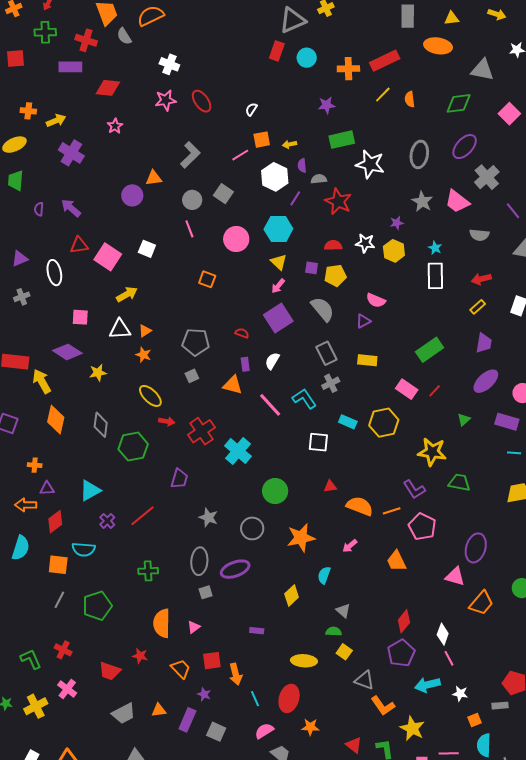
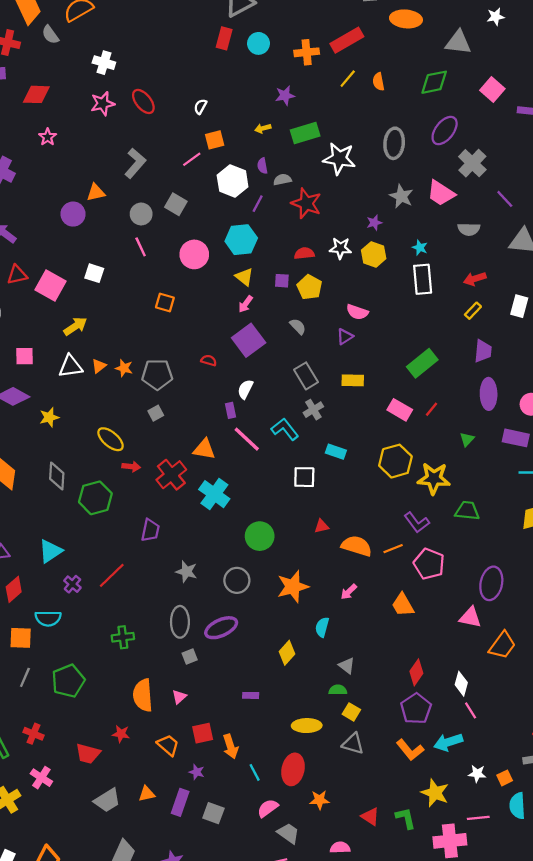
yellow arrow: (290, 144) -> (263, 128), moved
yellow pentagon: (335, 275) -> (309, 287), turned -30
gray semicircle: (323, 309) -> (298, 326), size x0.6
orange star: (143, 355) -> (124, 368), moved
purple rectangle: (245, 364) -> (231, 410), moved
purple ellipse: (486, 381) -> (489, 394), turned -44
orange triangle: (233, 385) -> (204, 449), moved
yellow hexagon: (384, 423) -> (395, 461), moved
gray triangle: (364, 680) -> (353, 744), moved
white star: (460, 694) -> (477, 774), moved
orange L-shape: (383, 706) -> (410, 750), moved

